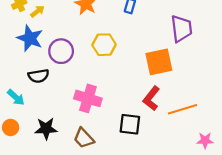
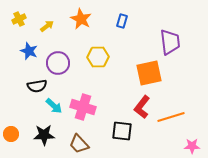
yellow arrow: (37, 11) -> (47, 26), moved
blue star: (30, 38) -> (29, 51), size x0.7
cyan arrow: (16, 97) -> (54, 106), moved

